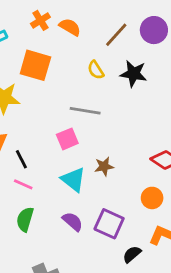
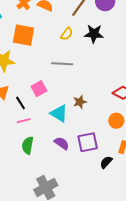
yellow semicircle: (96, 70) -> (67, 34), turned -104
pink square: (67, 139) -> (39, 89), moved
pink line: (23, 184) -> (24, 121), turned -32
purple square: (109, 224) -> (88, 142), turned -30

